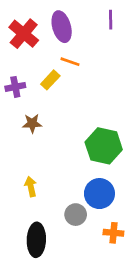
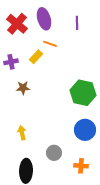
purple line: (111, 20) -> (77, 23), moved
green hexagon: (104, 146) -> (83, 93), moved
blue circle: (99, 194) -> (85, 130), moved

